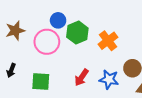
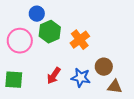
blue circle: (58, 20) -> (37, 14), moved

